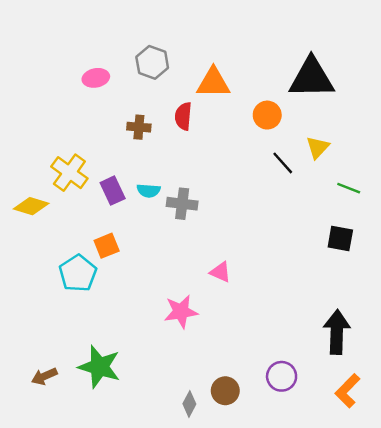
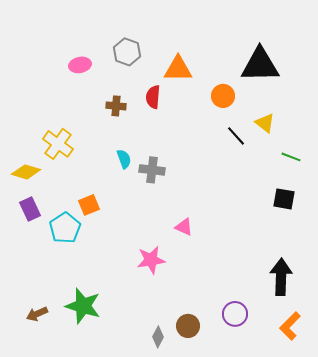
yellow triangle: (318, 147) -> (265, 123), turned -35
purple rectangle: (113, 191) -> (30, 209), moved
cyan semicircle: (149, 191) -> (124, 159), turned -114

